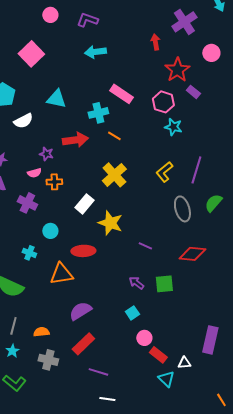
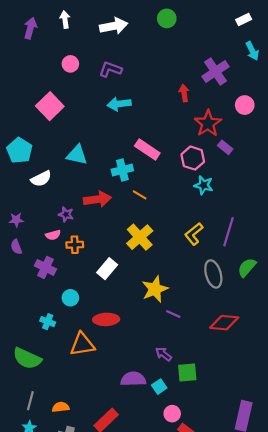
yellow star: (110, 223) -> (155, 289), moved, turned 30
green square: (164, 284) -> (187, 372), moved
purple semicircle: (80, 311) -> (133, 379), moved, turned 30

